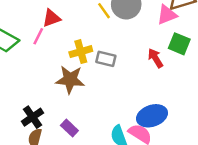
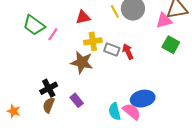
red triangle: (51, 18) -> (83, 17), moved
pink line: (38, 36) -> (53, 34), moved
red arrow: (155, 58) -> (128, 51), moved

